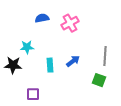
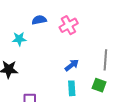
cyan star: (27, 47) -> (19, 39), moved
cyan rectangle: (50, 65) -> (72, 88), moved

